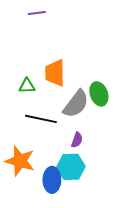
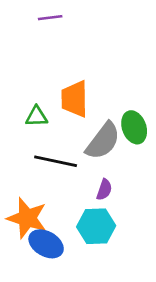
blue ellipse: (52, 180) -> (46, 244), moved, turned -60

